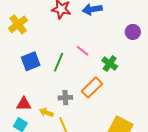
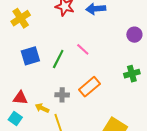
green cross: (110, 64) -> (132, 74), moved, turned 35

